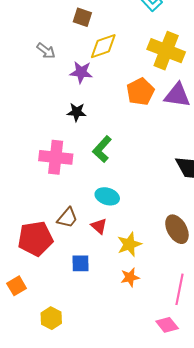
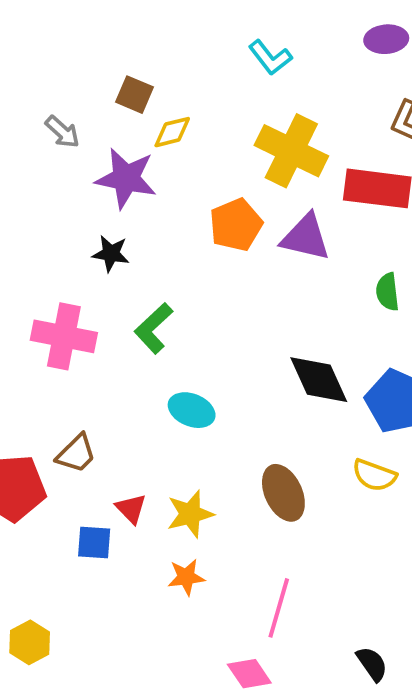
brown square: (82, 17) -> (134, 95), moved
yellow diamond: (103, 46) -> (172, 132), size x0.7
purple star: (81, 72) -> (126, 178), size x1.4
cyan ellipse: (107, 196) -> (192, 410), moved
red triangle: (99, 226) -> (131, 509), moved

